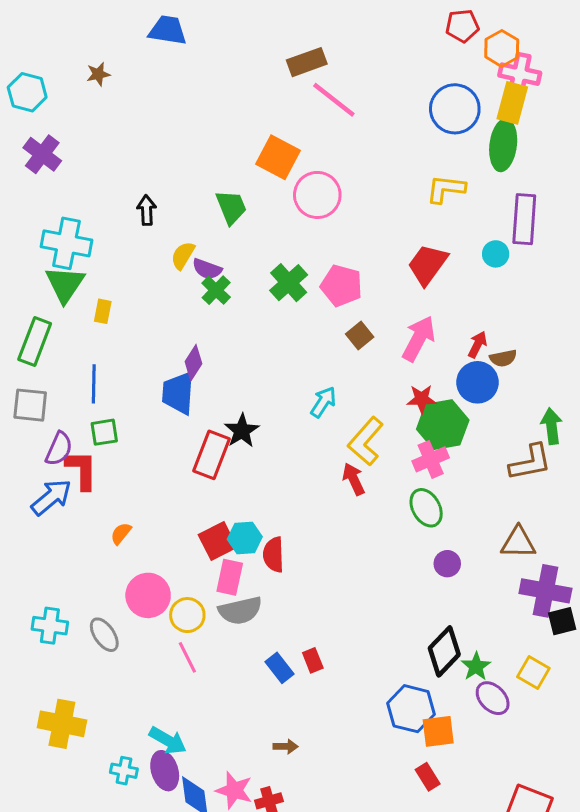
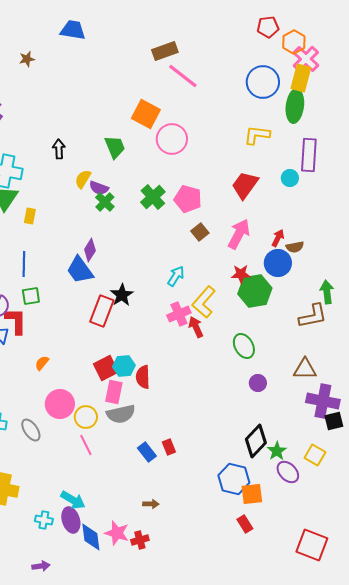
pink cross: (520, 74) -> (306, 59), turned 32
blue trapezoid: (178, 393) -> (80, 270), turned -40
pink cross: (431, 459) -> (179, 314), moved

